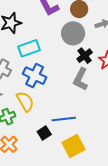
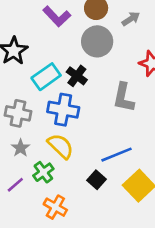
black cross: (85, 56) -> (77, 76), moved

